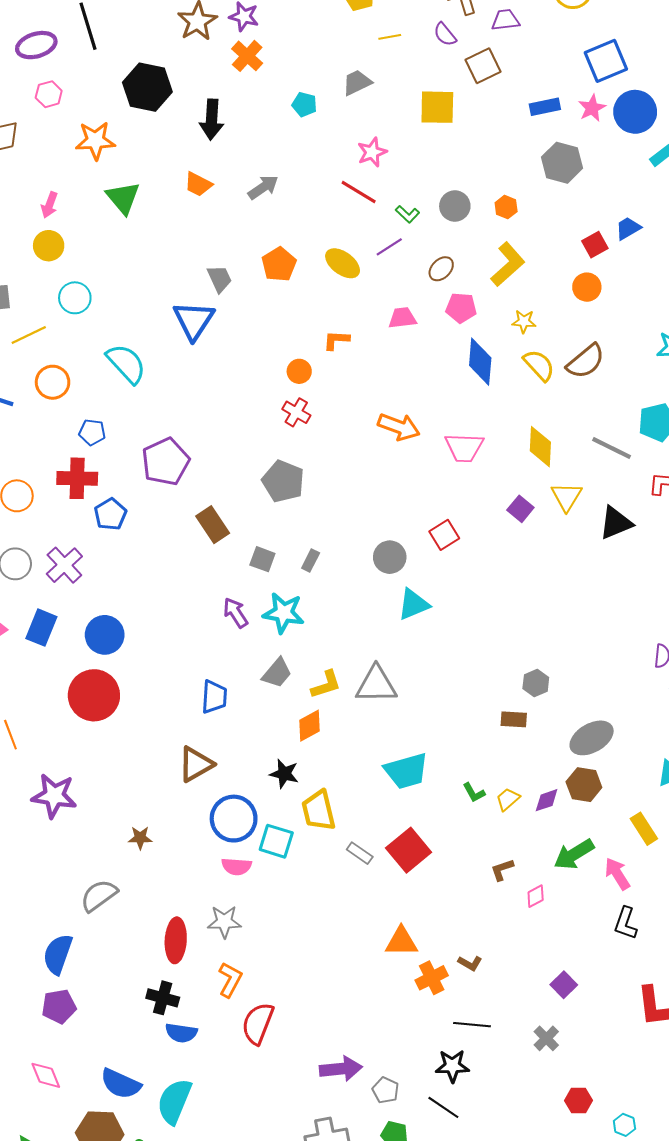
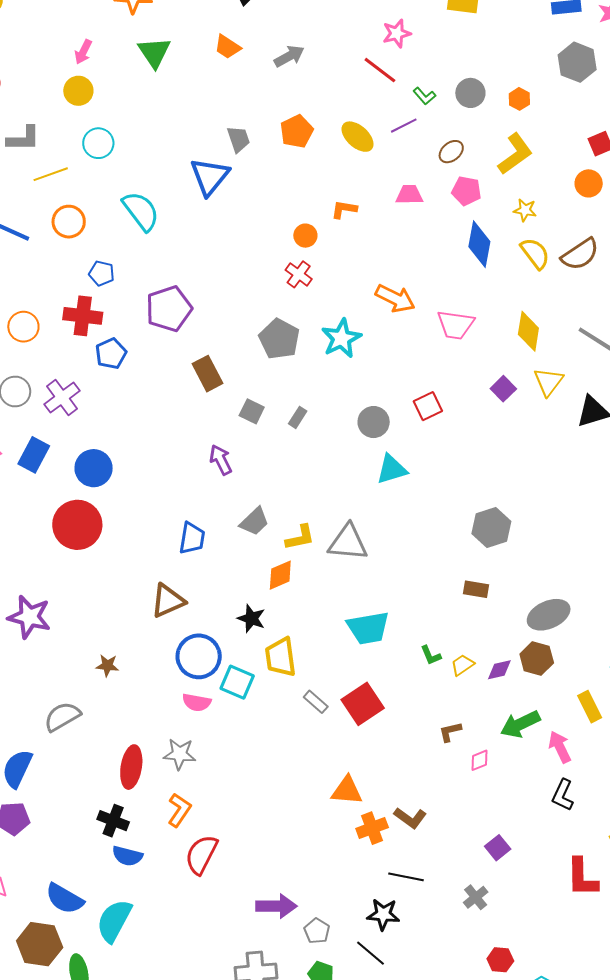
cyan star: (284, 613) -> (341, 338), moved, turned 30
gray hexagon: (536, 683) -> (491, 528), moved, size x1.5
brown L-shape: (470, 963) -> (410, 818), size x1.4

